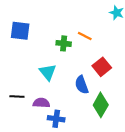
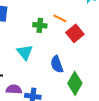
red square: (102, 67) -> (75, 33), moved
purple semicircle: (41, 103) -> (14, 89), moved

